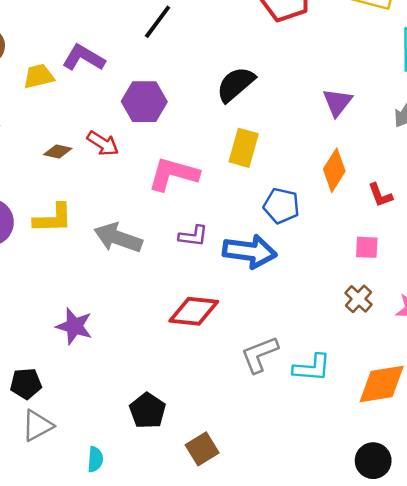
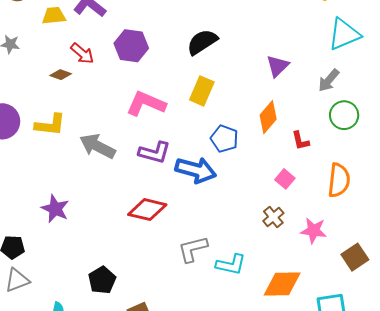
red arrow: (103, 144) -> (82, 53), moved
purple L-shape: (193, 236) -> (155, 152), size x1.4
pink square: (367, 247) -> (285, 179), turned 30

